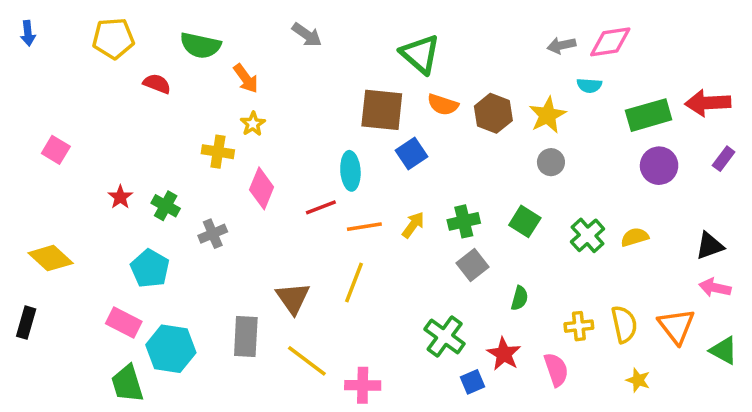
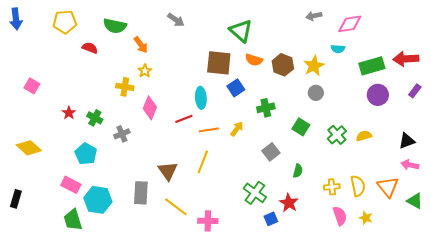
blue arrow: (28, 33) -> (16, 19), size x1.5
gray arrow: (561, 45) -> (314, 16), moved
green cross: (464, 221) -> (266, 108), moved
black rectangle: (26, 323) -> (16, 199), moved
pink semicircle: (556, 370) -> (340, 216), moved

